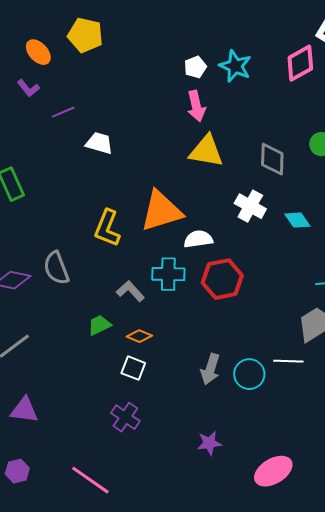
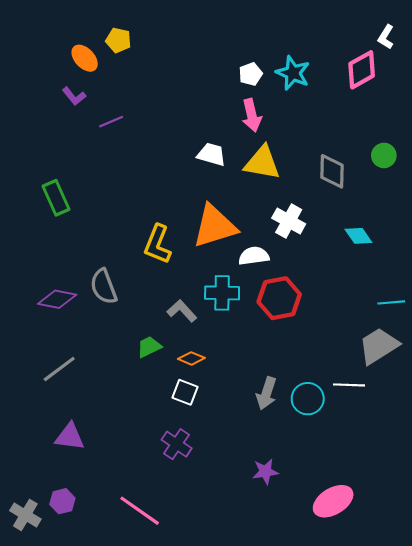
yellow pentagon: (85, 35) -> (118, 40), moved, size x0.7
white trapezoid: (99, 143) -> (211, 154), moved
white cross: (250, 206) -> (289, 221), moved

